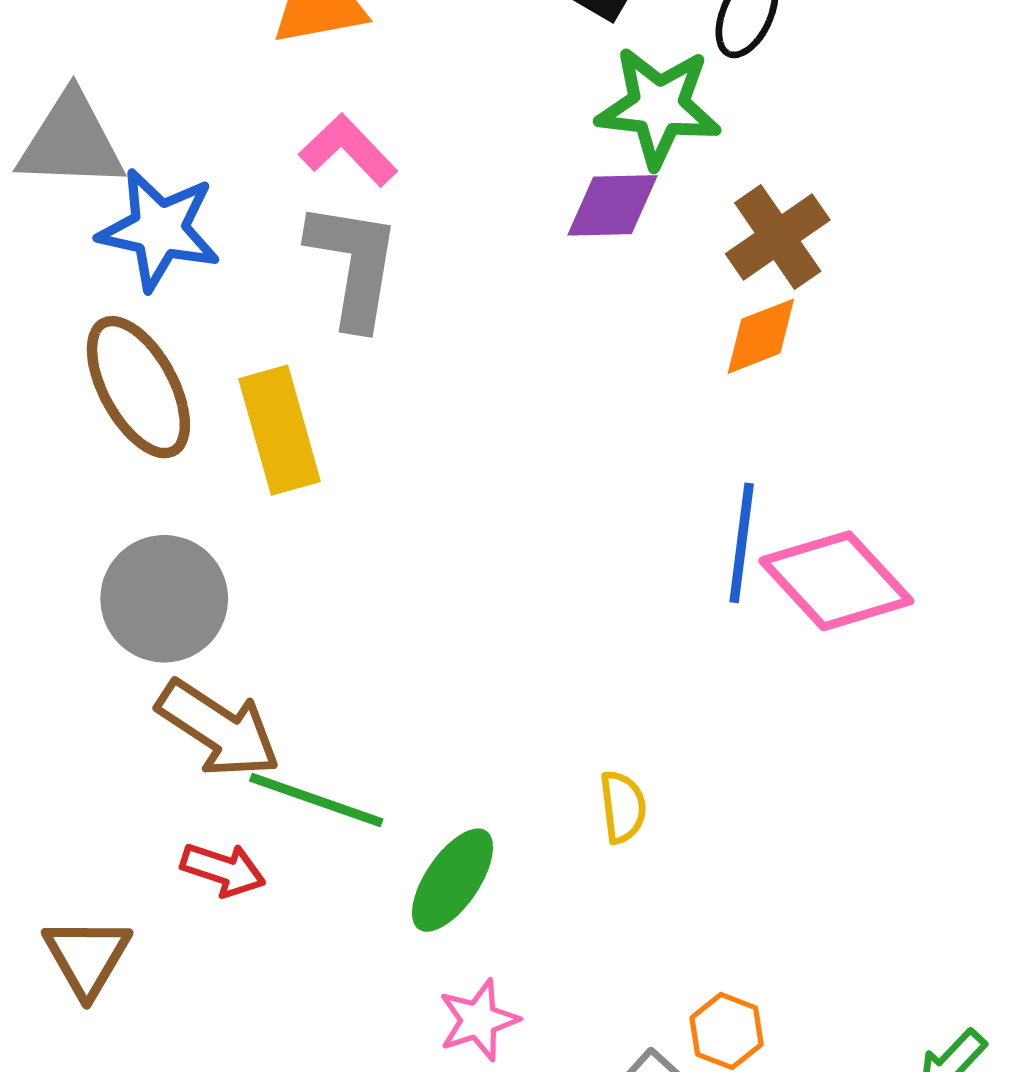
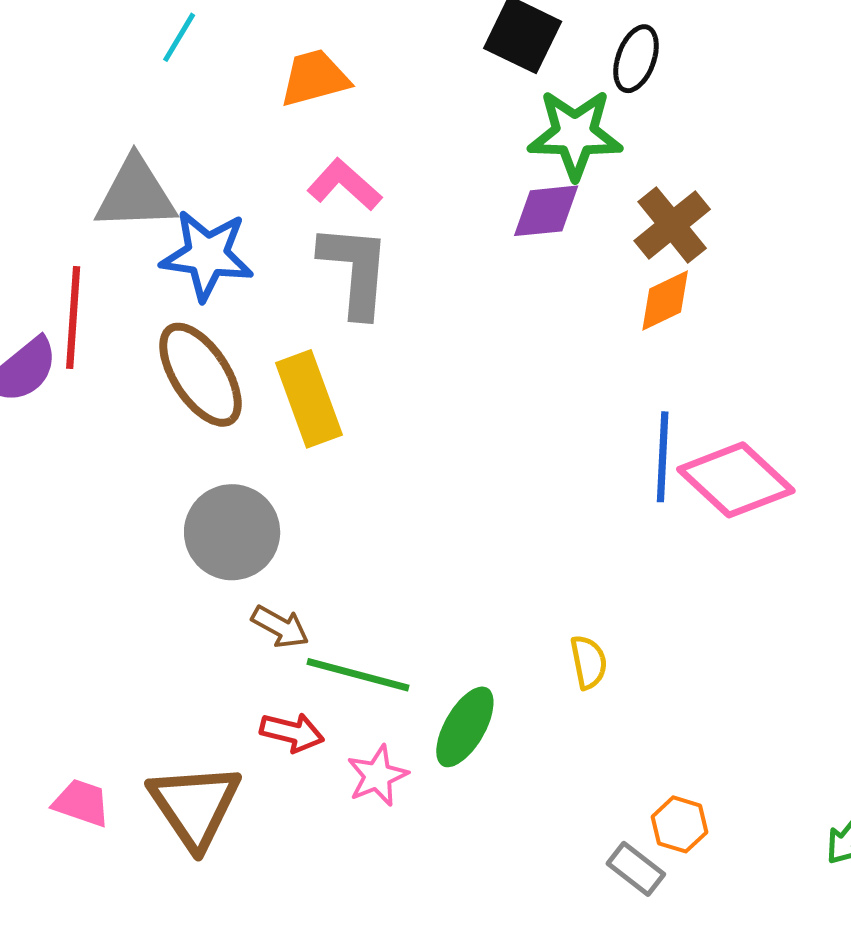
brown arrow: (218, 729) -> (280, 627), size x0.6
brown triangle: (87, 957) -> (195, 806), size x1.4
pink star: (479, 1020) -> (377, 776), moved

